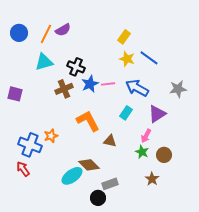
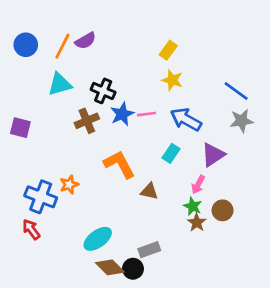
blue line: (149, 58) -> (236, 91), moved
brown diamond: (89, 165) -> (110, 267), moved
brown star: (152, 179) -> (197, 223), moved

